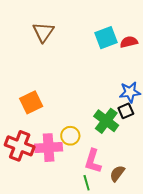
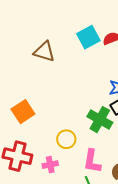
brown triangle: (43, 32) -> (44, 52), moved, turned -40
pink cross: (49, 148) -> (50, 165), moved, size x0.6

